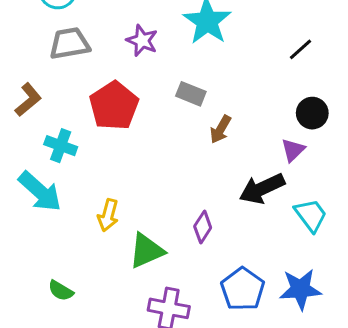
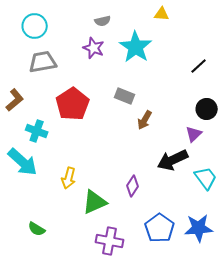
purple star: (142, 41) -> (94, 48), moved

